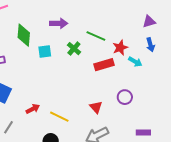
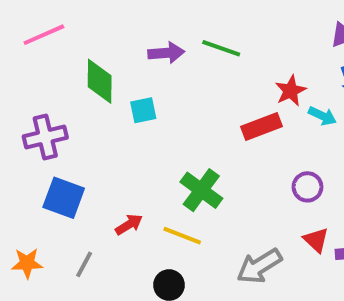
green line: (96, 36) -> (221, 48), moved
green cross: (74, 49) -> (201, 190), moved, size x1.5
red triangle: (96, 107) -> (316, 240), moved

